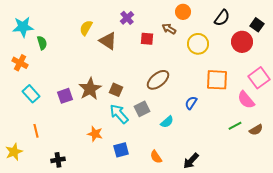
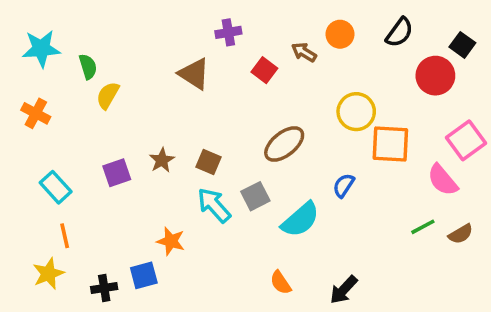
orange circle: (183, 12) -> (340, 34), moved
purple cross: (127, 18) -> (228, 32), turned 32
yellow semicircle: (86, 28) -> (108, 95), moved
red square: (147, 39) -> (264, 70), turned 32
green semicircle: (42, 43) -> (88, 67), moved
yellow circle: (198, 44) -> (356, 112), moved
brown star: (90, 89) -> (162, 160), size x0.6
cyan rectangle: (31, 94) -> (56, 187), moved
cyan semicircle: (167, 122) -> (300, 220), size x1.6
blue square: (121, 150) -> (144, 275), moved
yellow star: (14, 152) -> (48, 274), moved

